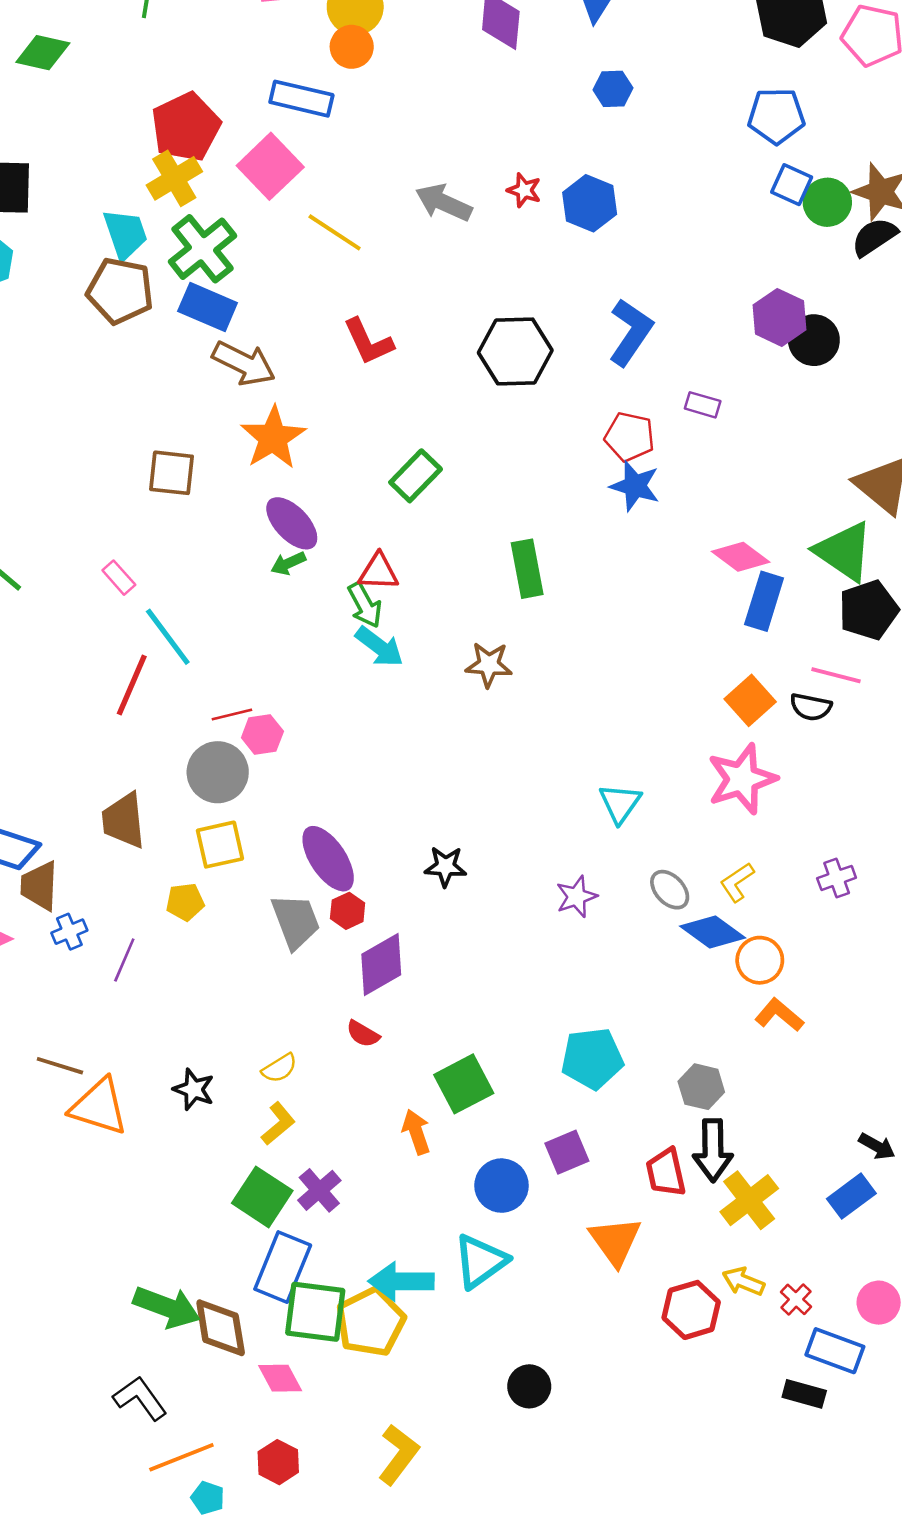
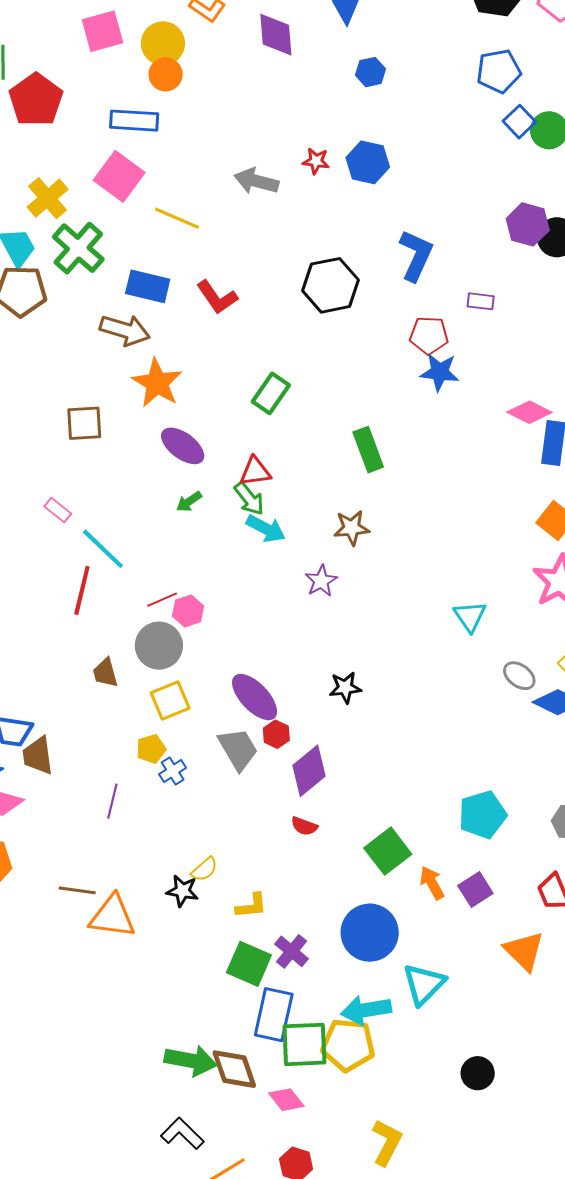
red pentagon: (186, 127) -> (36, 100), moved
blue square: (792, 185) -> (519, 122), turned 32
blue rectangle: (208, 307) -> (148, 286), moved
green arrow: (288, 563) -> (189, 502), moved
brown trapezoid: (124, 820) -> (105, 673), moved, size x0.7
purple star: (577, 897) -> (321, 581), moved
blue cross: (69, 932) -> (173, 771), moved
yellow semicircle: (279, 1068) -> (204, 869), moved
yellow L-shape: (278, 1124) -> (251, 906), turned 44
orange arrow: (416, 1132) -> (432, 883), moved
blue circle: (502, 1186) -> (370, 933), moved, size x1.4
yellow pentagon: (371, 1322) -> (348, 1045), turned -30

